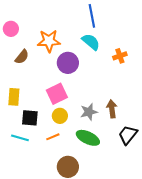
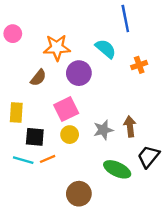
blue line: (92, 16) -> (125, 19), moved
brown semicircle: (22, 57) -> (38, 78), moved
orange line: (53, 137) -> (48, 159), moved
green ellipse: (88, 138) -> (117, 169), moved

